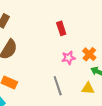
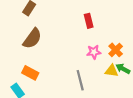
yellow triangle: (88, 88) -> (111, 71), moved

